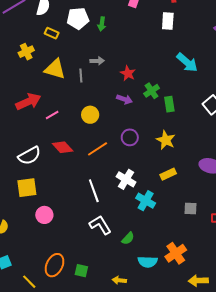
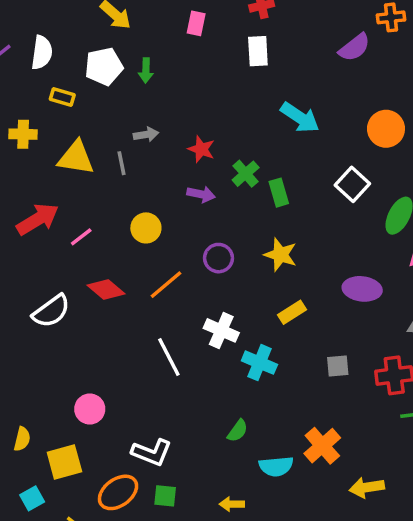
yellow cross: (26, 52) -> (23, 134), turned 35
yellow square: (27, 188) -> (64, 462), moved
white L-shape: (100, 225) -> (152, 452), moved, turned 150
orange ellipse: (55, 265) -> (118, 492), turned 35

